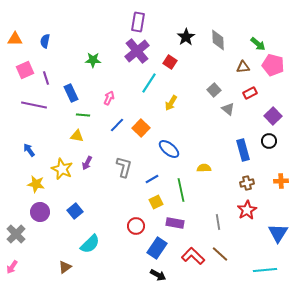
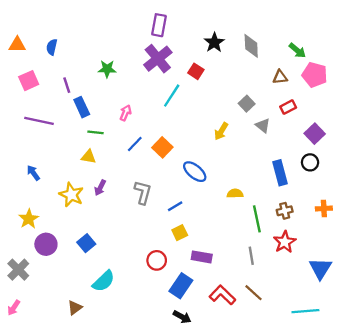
purple line: (46, 78) -> (67, 85), moved
yellow arrow: (171, 103) -> (221, 131), moved
yellow star: (36, 184) -> (29, 219), moved, turned 30
green line: (181, 190) -> (257, 219), moved

